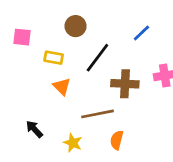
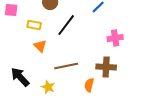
brown cross: (125, 84) -> (106, 67), moved
black arrow: (34, 129) -> (20, 77), size x1.5
orange semicircle: (117, 140) -> (89, 85), moved

